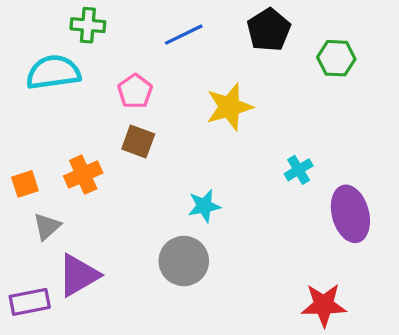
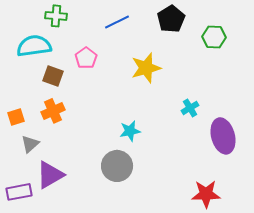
brown square: (138, 142) -> (53, 76), moved

